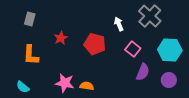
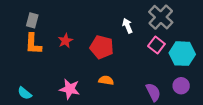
pink square: (133, 49) -> (156, 45), moved
orange L-shape: (31, 55) -> (33, 44), moved
purple semicircle: (143, 72) -> (153, 92), moved, turned -48
orange semicircle: (87, 86) -> (106, 80), moved

